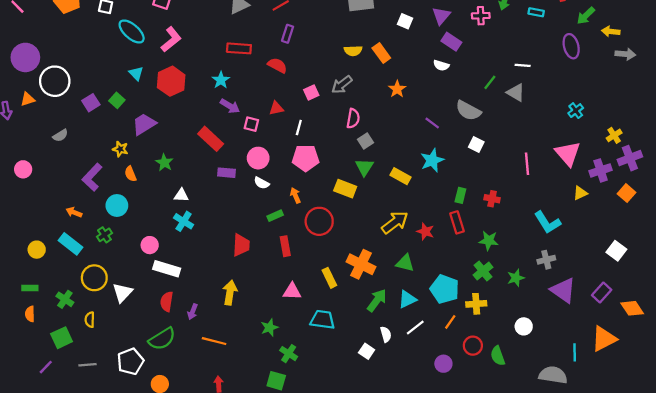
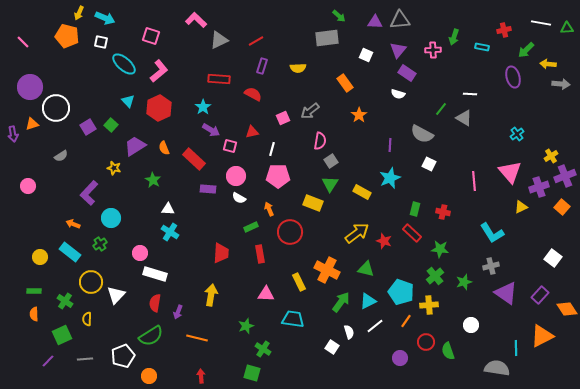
yellow semicircle: (353, 51) -> (298, 68), moved
purple line: (432, 123) -> (390, 145), turned 56
orange semicircle: (130, 174) -> (164, 148), moved
red rectangle: (457, 222) -> (412, 233), turned -30

